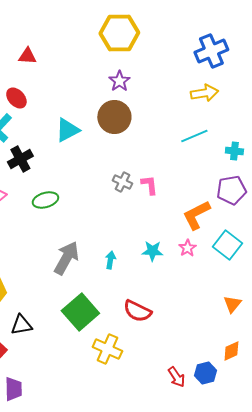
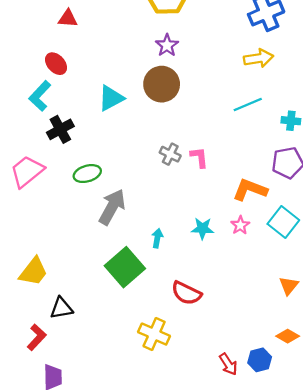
orange L-shape: (196, 215) -> (250, 190), turned 48
gray arrow: (66, 258) -> (112, 207), moved
green square: (80, 312) -> (125, 267), moved
orange diamond: (231, 351) -> (288, 336), turned 55

